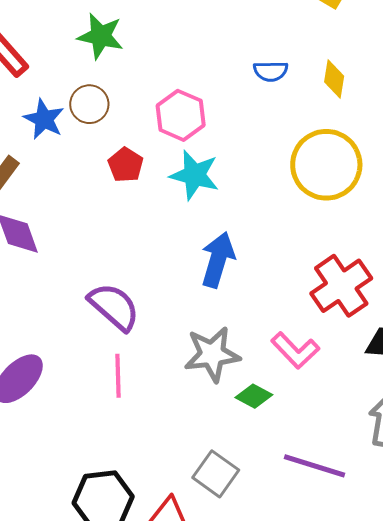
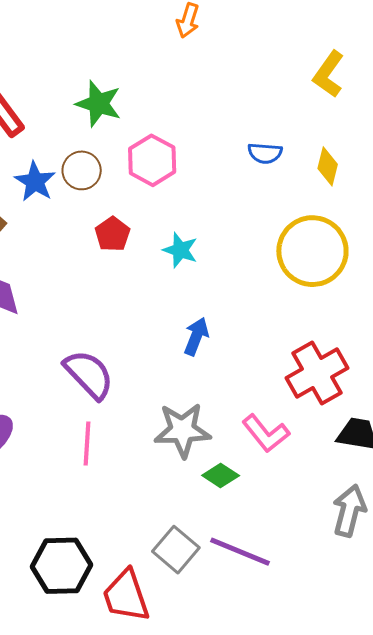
pink hexagon: (181, 115) -> (152, 160), moved
cyan star: (195, 175) -> (180, 250), size x0.7
blue arrow: (218, 260) -> (196, 336), size x0.7
purple line: (314, 466) -> (240, 552), moved

